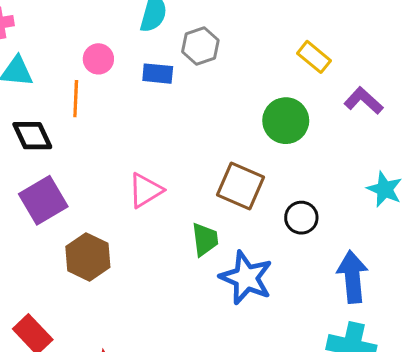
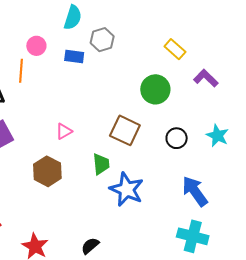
pink triangle: (145, 190) -> (64, 131), size x0.7
black circle: (301, 218) -> (177, 138), moved
brown hexagon: (88, 257) -> (47, 171), moved
blue arrow: (352, 277) -> (195, 191), turned -32

